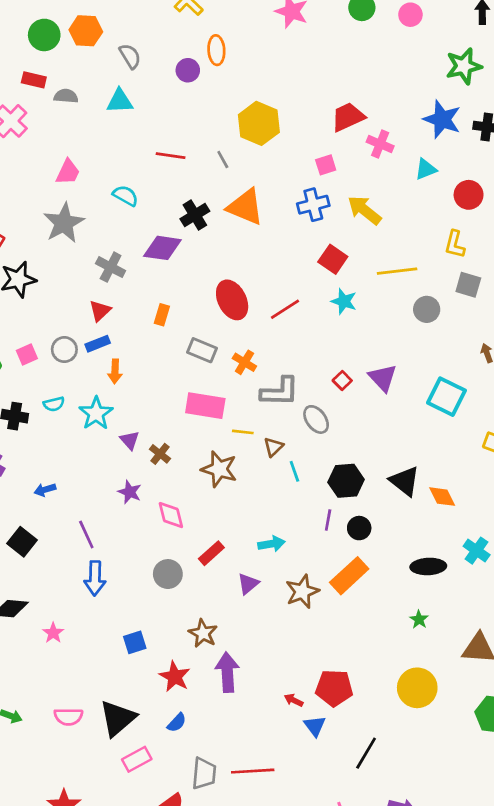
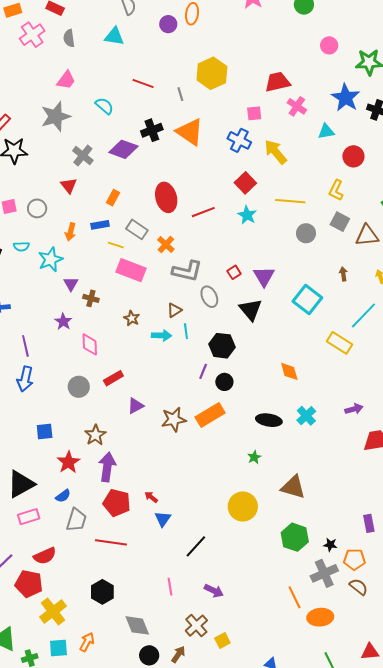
pink circle: (410, 15) -> (329, 45), moved
gray semicircle: (66, 96) -> (69, 38), moved, turned -114
blue cross: (313, 205) -> (239, 140), turned 30
red triangle: (100, 311) -> (69, 186), turned -36
blue rectangle: (98, 344) -> (100, 225), moved
yellow line: (243, 432) -> (116, 245), moved
brown cross: (160, 454) -> (91, 298), turned -35
brown star: (219, 469) -> (132, 318), size x0.6
black triangle: (405, 481) -> (251, 310), moved
cyan arrow: (271, 544) -> (162, 335), moved
red pentagon: (334, 688) -> (117, 503), moved
gray trapezoid: (204, 773) -> (76, 520), moved

